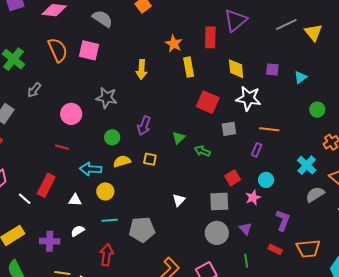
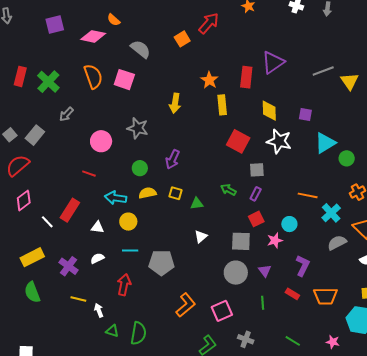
cyan triangle: (300, 77) -> (325, 143), moved, size x1.6
orange line: (269, 129) -> (308, 195), moved
green triangle: (179, 138) -> (197, 204), moved, turned 32
purple rectangle: (257, 150) -> (256, 194), moved
purple cross: (50, 241) -> (69, 266), turned 30

